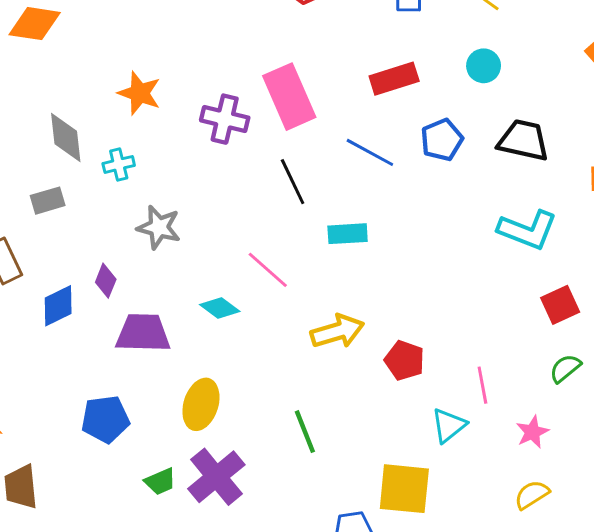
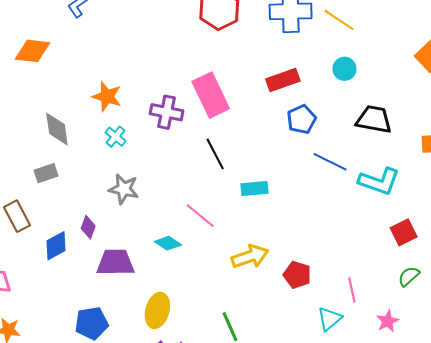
blue pentagon: (442, 140) -> (302, 119), moved
blue line: (370, 152) -> (330, 162), moved
cyan cross: (119, 164) -> (115, 137), moved, turned -35

